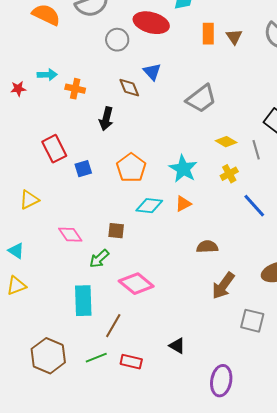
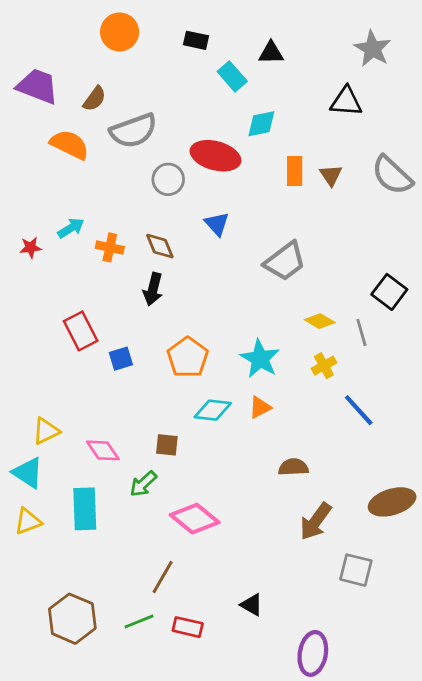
cyan arrow: (47, 75) -> (71, 228), turned -30
brown diamond: (129, 88) -> (160, 246), moved
yellow triangle: (29, 200) -> (46, 431), moved
cyan triangle: (16, 251) -> (28, 473), size x1.4
cyan rectangle: (83, 301) -> (85, 509), moved

